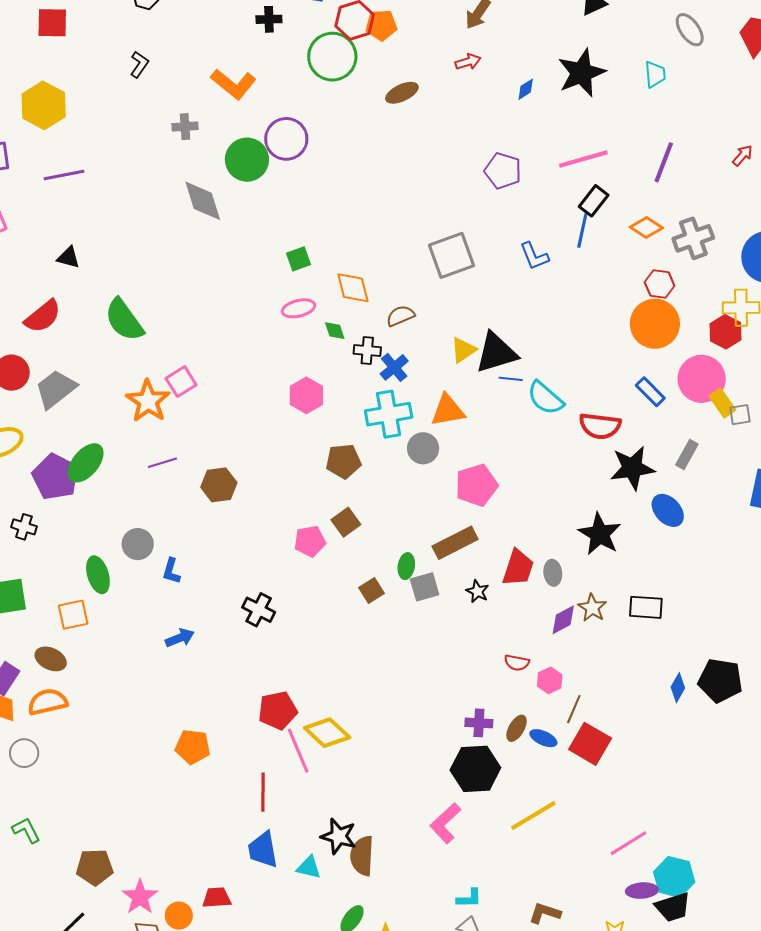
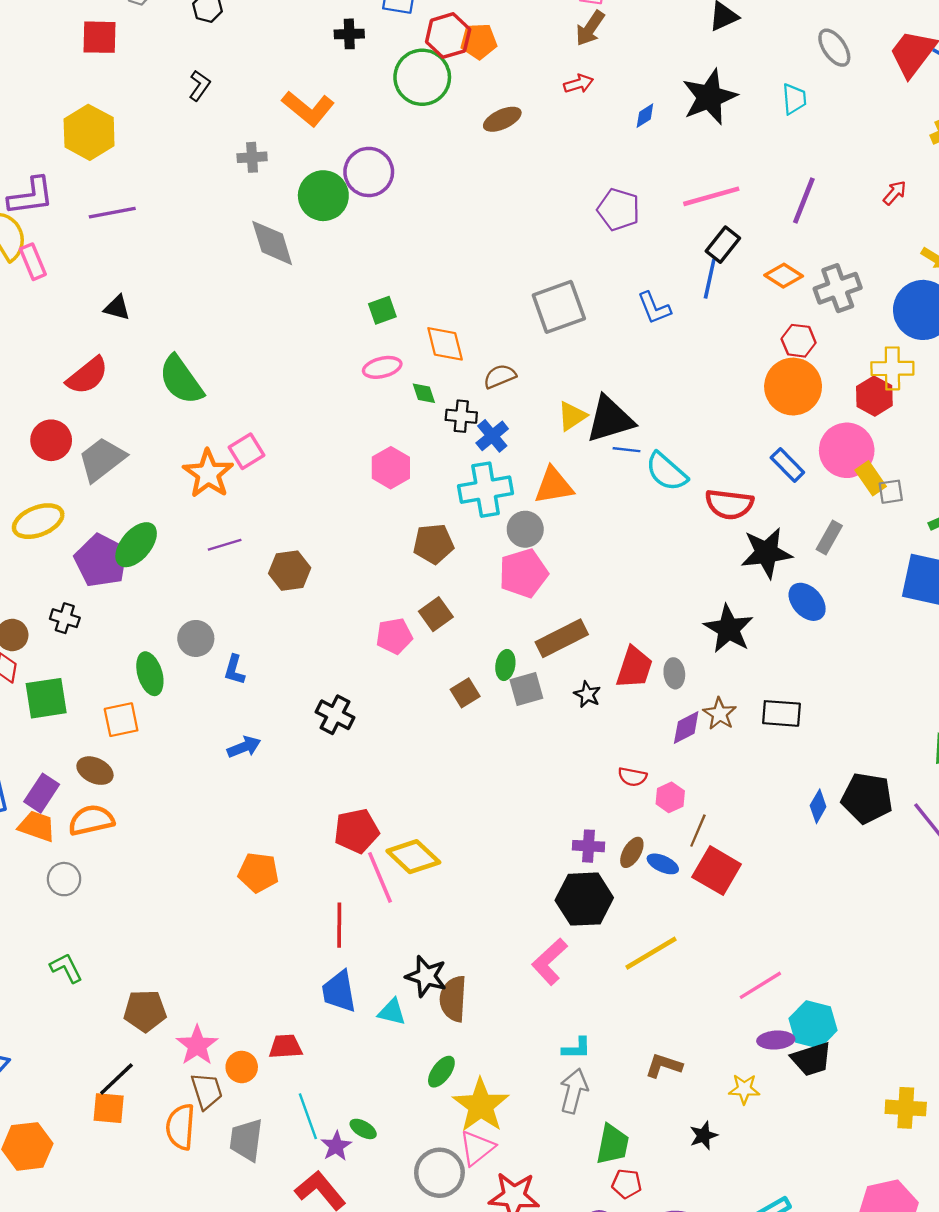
pink pentagon: (476, 485) -> (523, 573), moved

